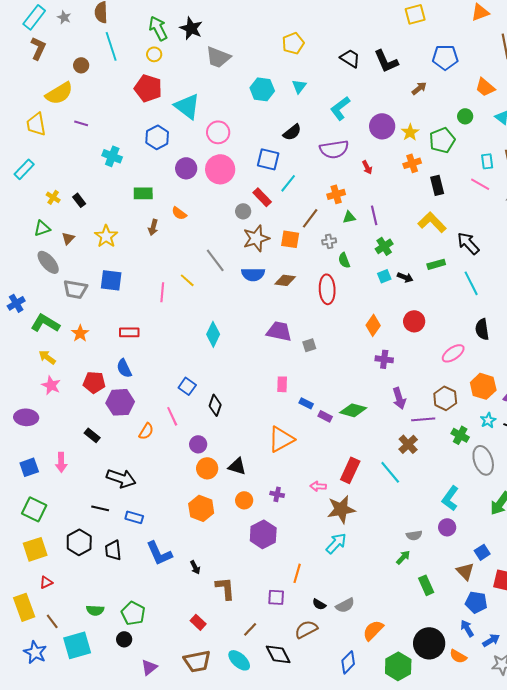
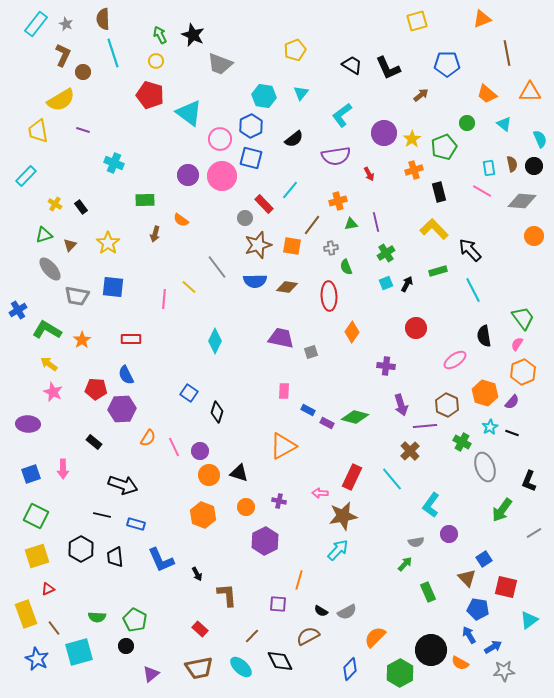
green arrow: (158, 28) -> (160, 35), size x0.7
brown L-shape: (38, 48) -> (63, 55), moved
blue hexagon: (157, 137) -> (251, 126), moved
blue square: (268, 159) -> (251, 158), moved
black arrow: (405, 277) -> (407, 284), turned -84
orange diamond: (373, 325) -> (352, 332), moved
pink line: (172, 416) -> (174, 447), moved
cyan L-shape: (450, 498) -> (431, 505), moved

